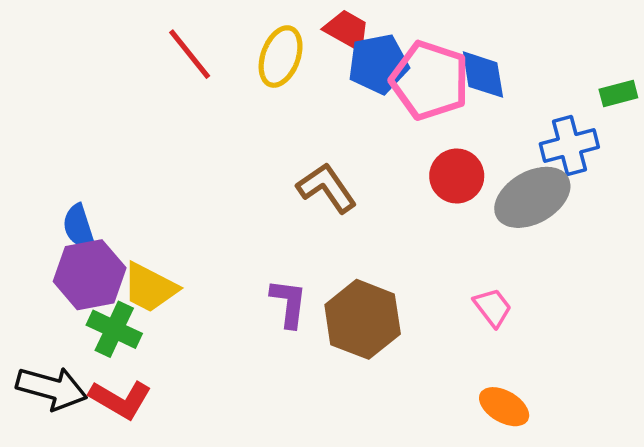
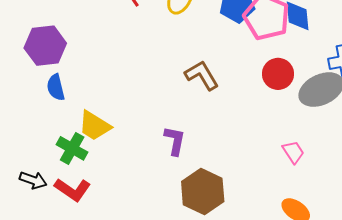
purple hexagon: (90, 275) -> (45, 46), moved
brown hexagon: (363, 319) -> (203, 191), moved
black arrow: (52, 388) -> (33, 180), size x0.7

